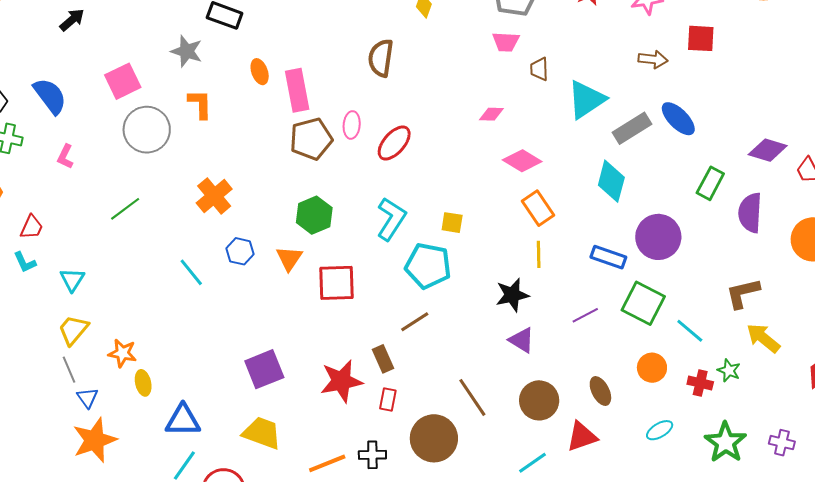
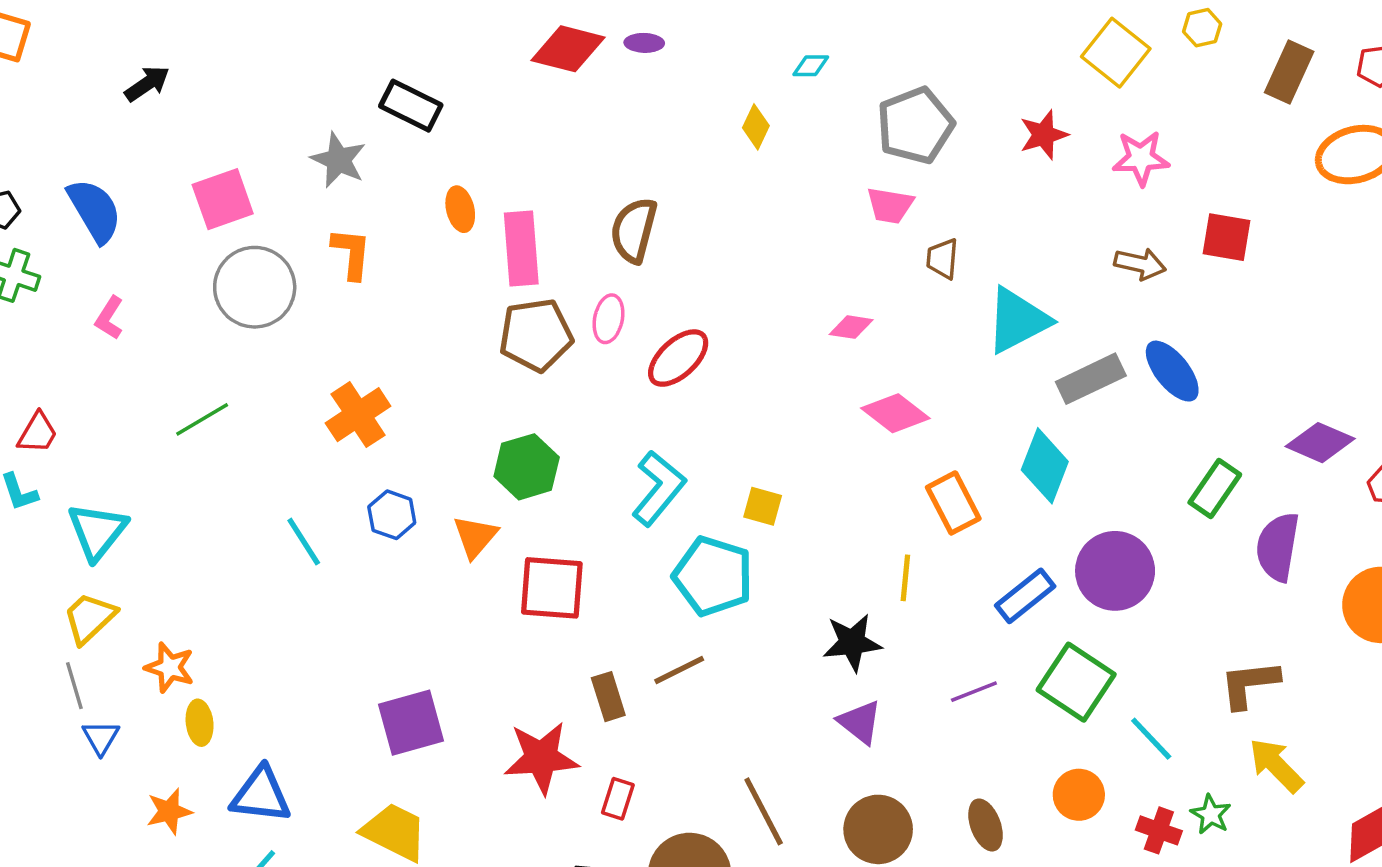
brown semicircle: (381, 58) -> (634, 230), moved
orange rectangle: (538, 208) -> (953, 503), moved
blue rectangle: (608, 257) -> (1025, 596), turned -64
cyan triangle: (72, 280) -> (97, 531), size x1.4
brown rectangle: (383, 359) -> (608, 697), moved
orange star: (95, 440) -> (169, 811), moved, size x0.6

